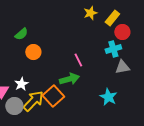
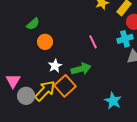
pink line: (78, 60) -> (93, 42), moved
white star: (21, 84) -> (55, 66), moved
cyan star: (108, 97) -> (113, 101), moved

